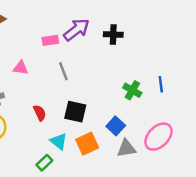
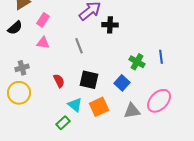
black cross: (113, 34) -> (110, 25), moved
pink rectangle: (50, 40) -> (43, 20), moved, turned -48
blue square: (116, 126) -> (122, 83), moved

